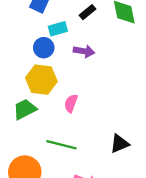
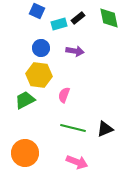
cyan rectangle: (58, 29) -> (59, 24), moved
green line: (61, 145) -> (73, 128), moved

